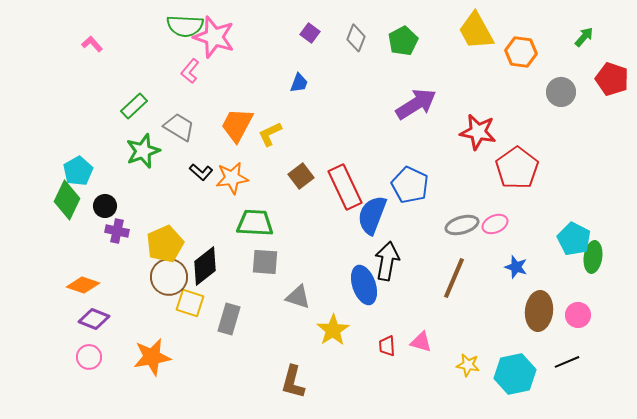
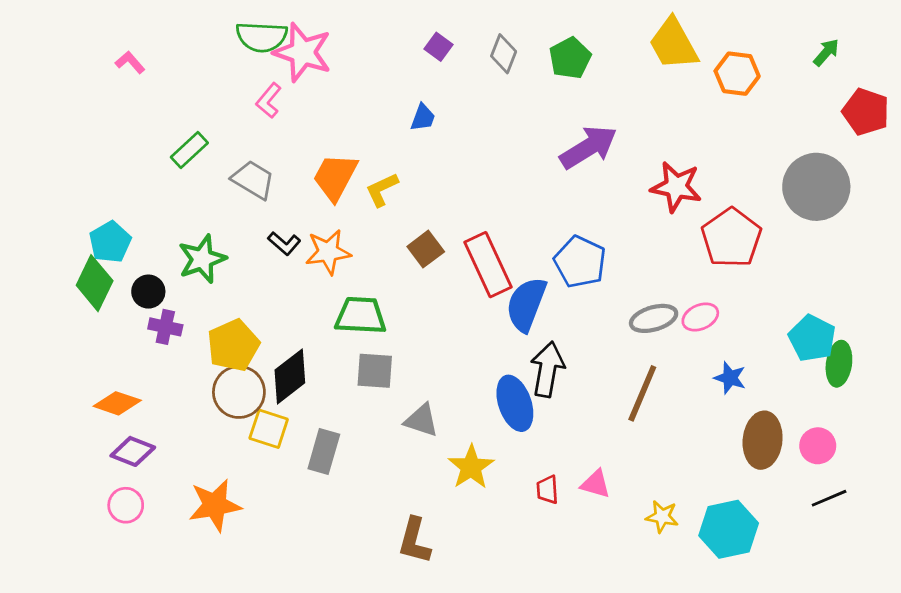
gray circle: (561, 92) -> (816, 187), moved, size x1.6
green star: (143, 151) -> (202, 259), moved
black line: (567, 362) -> (829, 498), moved

